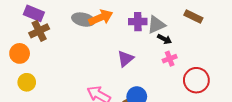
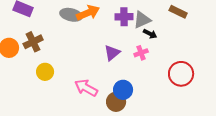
brown cross: (39, 31) -> (33, 42), moved
pink cross: (170, 59) -> (141, 53), moved
yellow circle: (27, 82) -> (45, 72), moved

